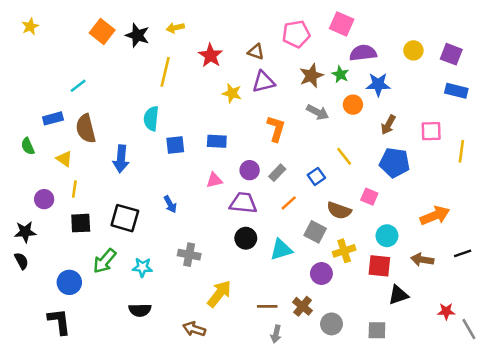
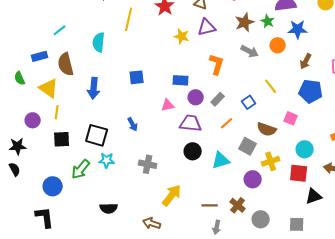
cyan semicircle: (151, 118) -> (99, 42), moved
blue rectangle: (217, 141) -> (181, 80), moved
yellow triangle: (64, 159) -> (49, 88), size x1.5
cyan star: (142, 267) -> (107, 160), moved

